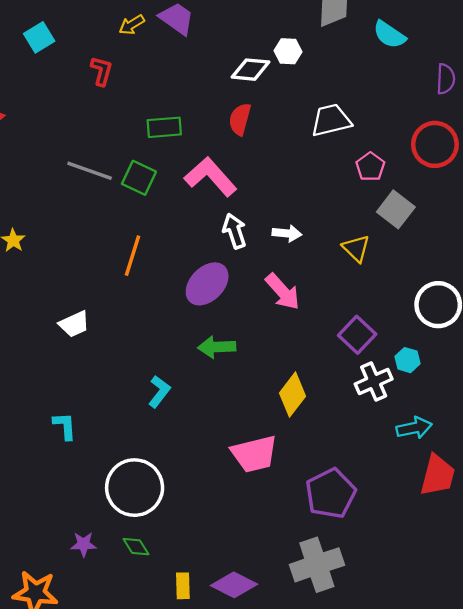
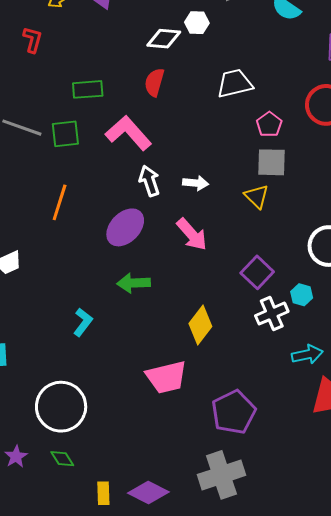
green square: (139, 178) -> (65, 134), turned -32
gray square: (396, 209) -> (272, 162), moved, turned -36
purple star: (84, 544) -> (16, 456), turned -30

